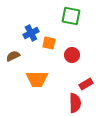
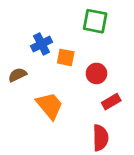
orange trapezoid: (37, 79) -> (50, 106), turned -130
red rectangle: (86, 84) -> (111, 102), moved

